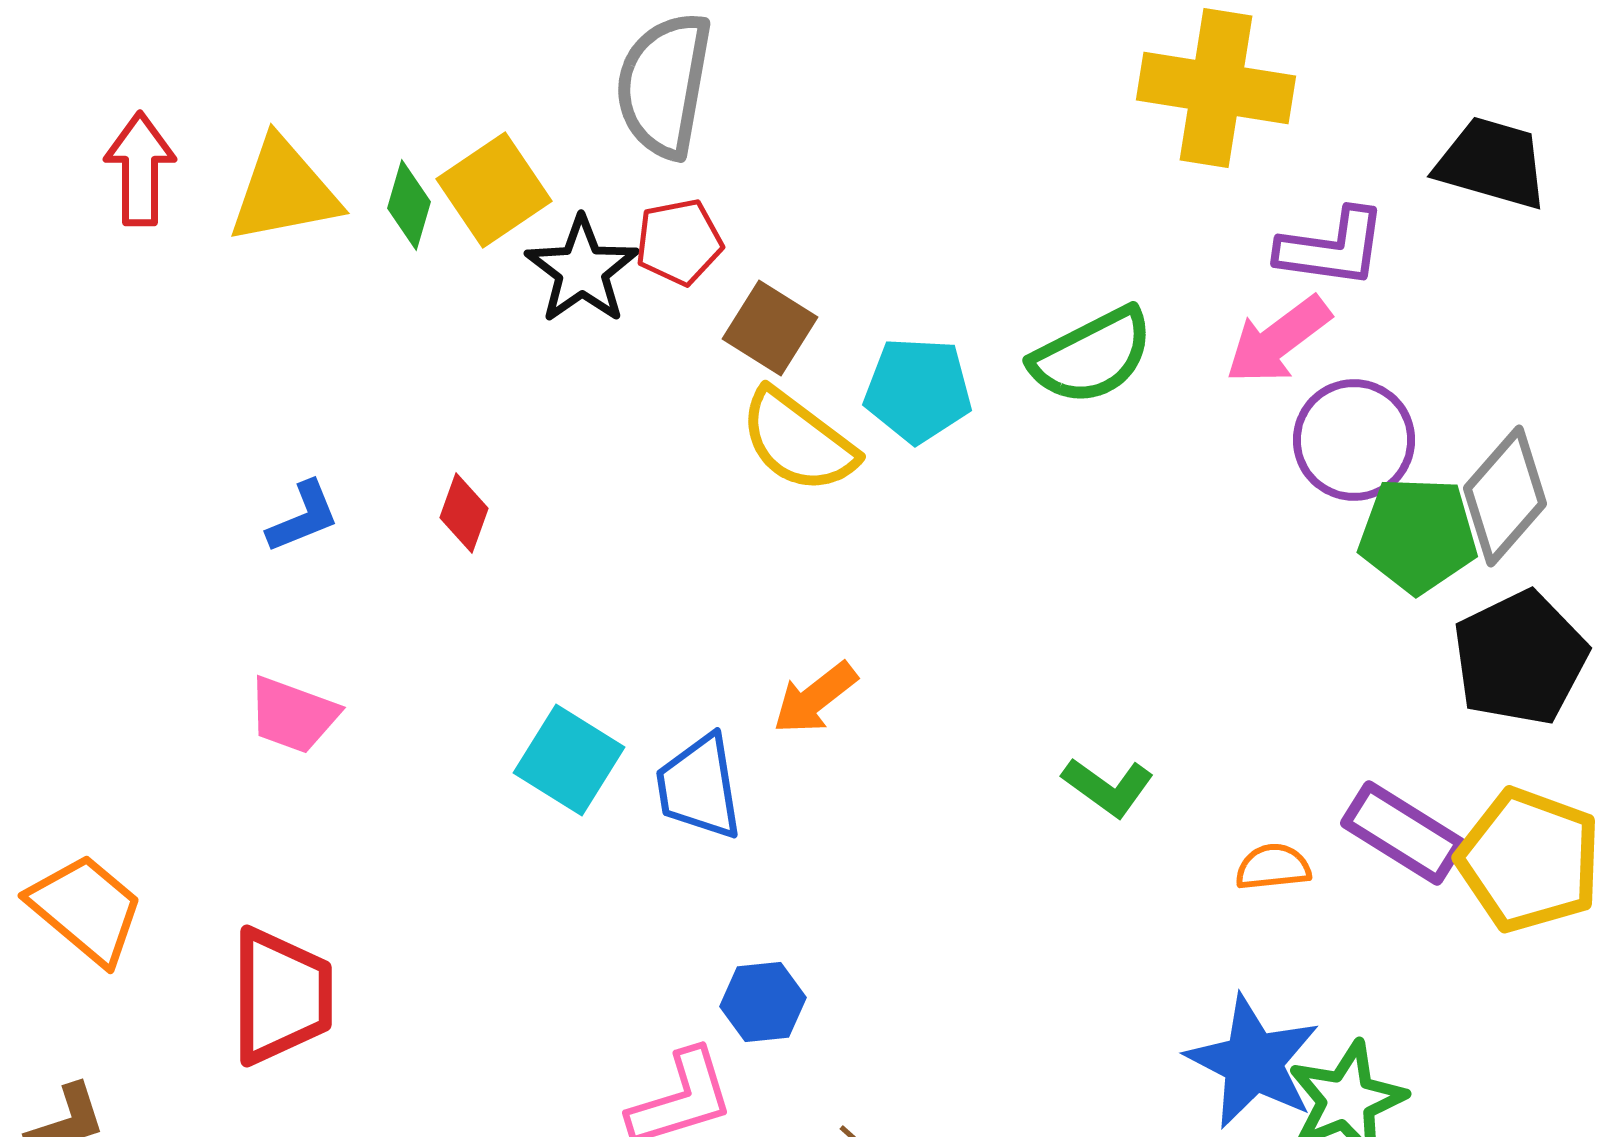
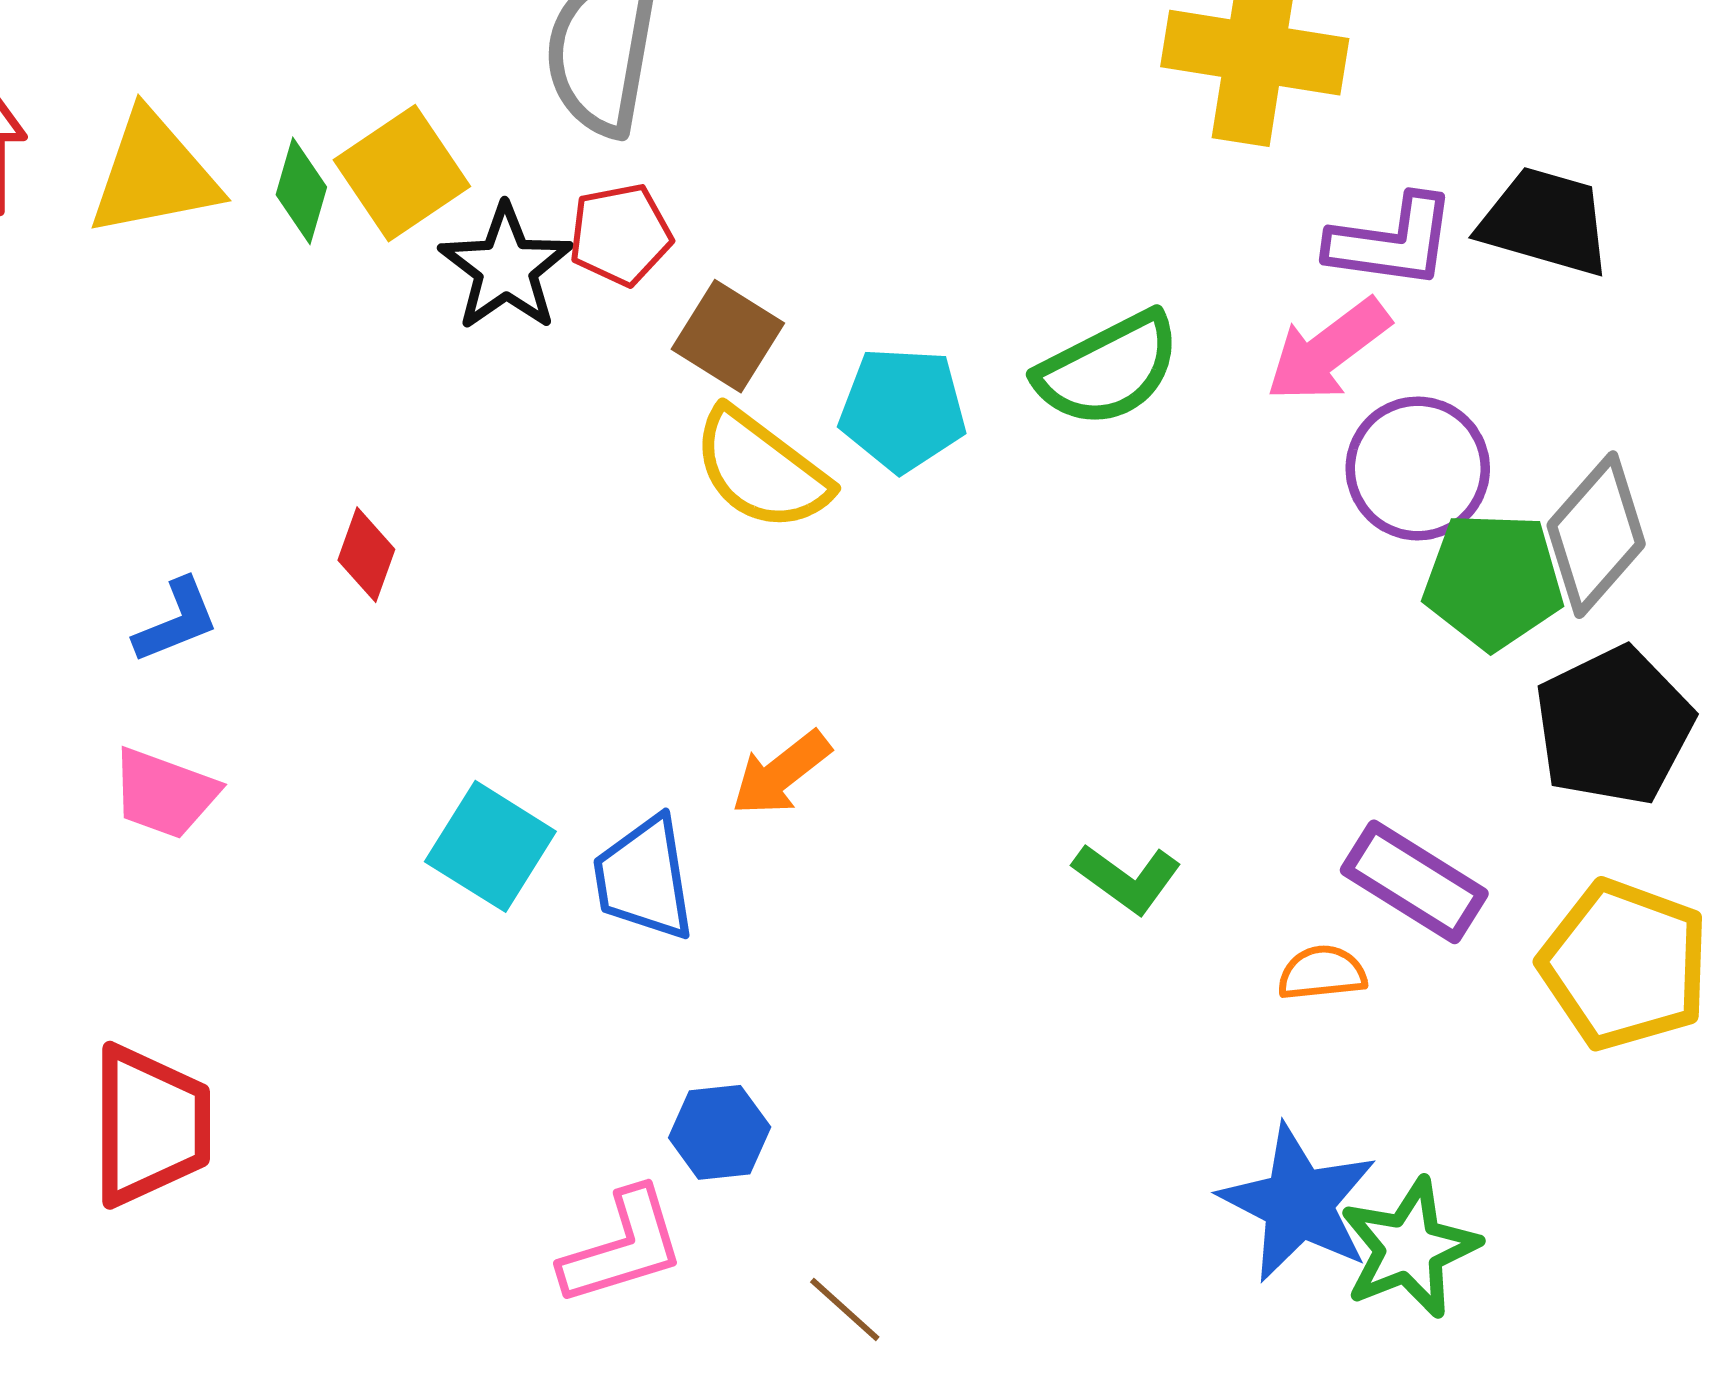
black trapezoid: (1492, 163) -> (1545, 222), moved
blue L-shape: (303, 517) -> (176, 621), moved
purple rectangle: (1403, 833) -> (1414, 882), moved

